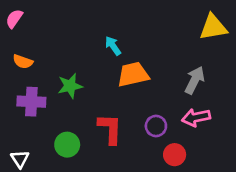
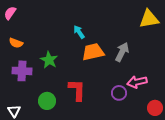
gray arrow: (195, 80) -> (122, 52), moved
green star: (70, 86) -> (49, 60), turned -30
purple circle: (156, 126) -> (119, 93), moved
red circle: (175, 155) -> (155, 108), moved

